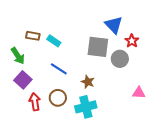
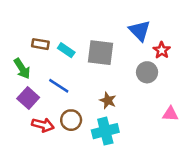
gray square: (98, 47) -> (100, 53), moved
blue line: (59, 69) -> (59, 86), moved
red arrow: (35, 102) -> (43, 125), turned 114

